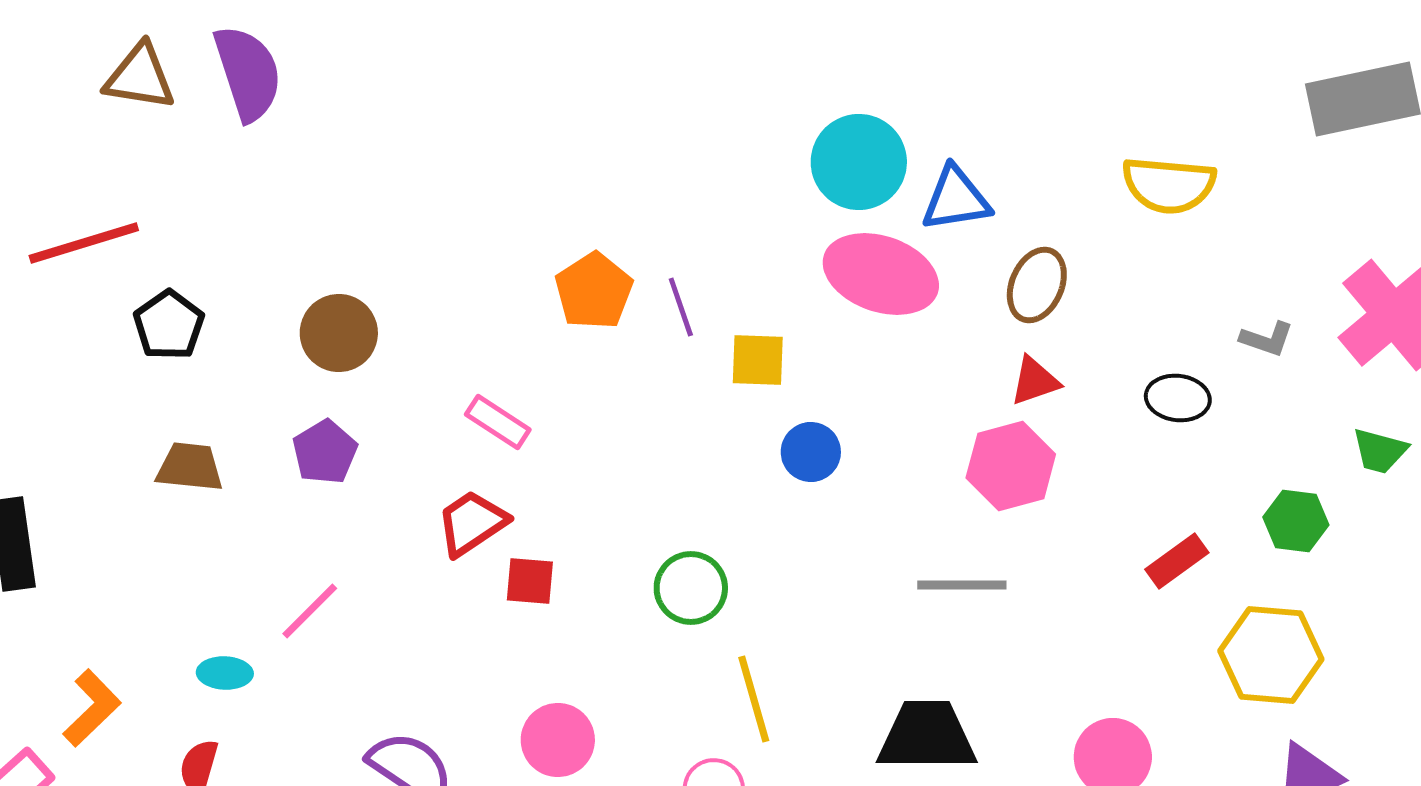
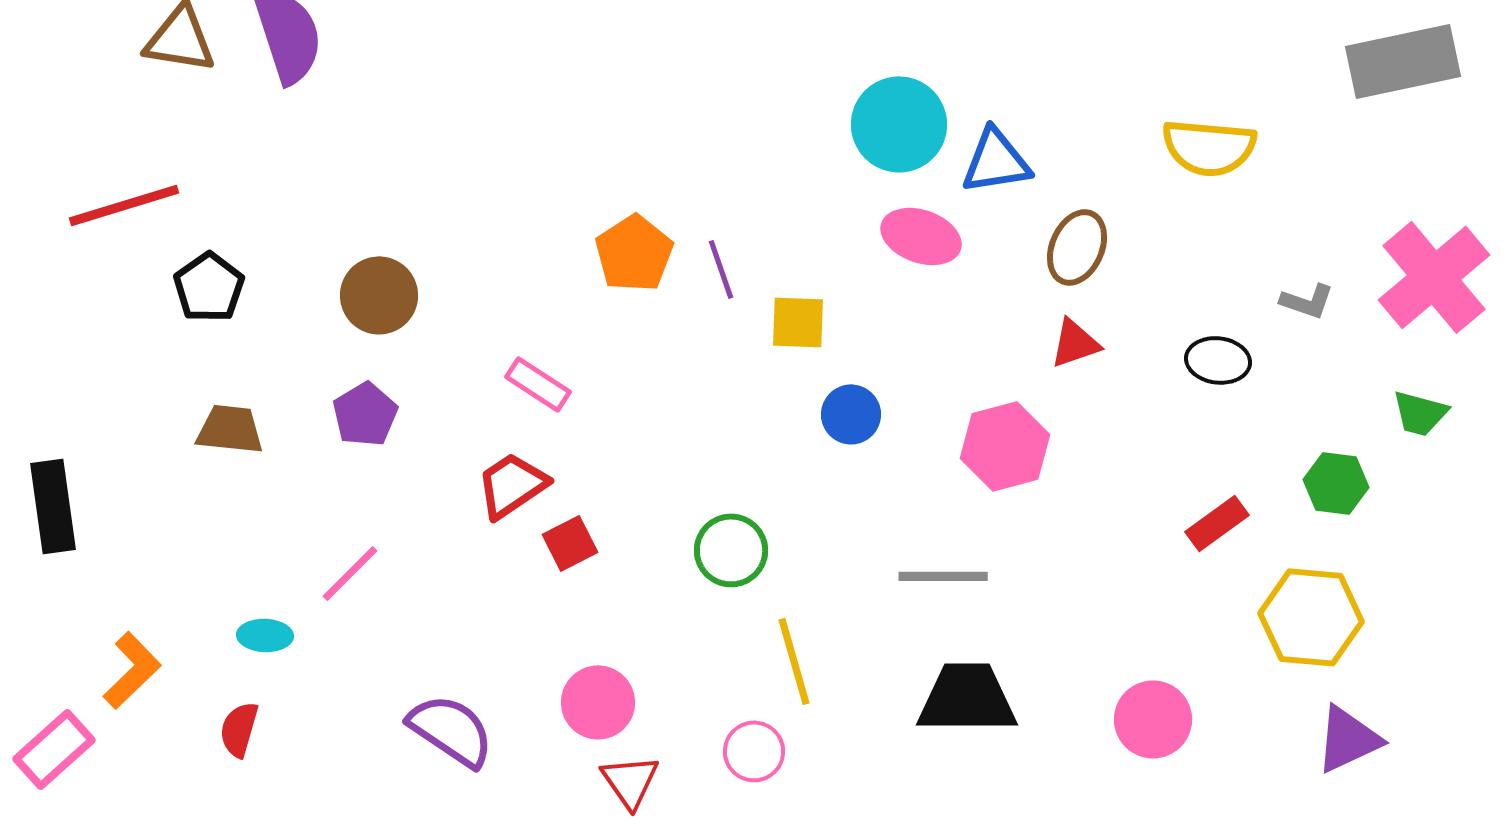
pink ellipse: (881, 274) -> (921, 236), size x0.7
pink hexagon: (1011, 466) -> (1005, 446), moved
red square: (530, 581) -> (570, 543), turned -32
gray line: (962, 585) -> (943, 576), moved

